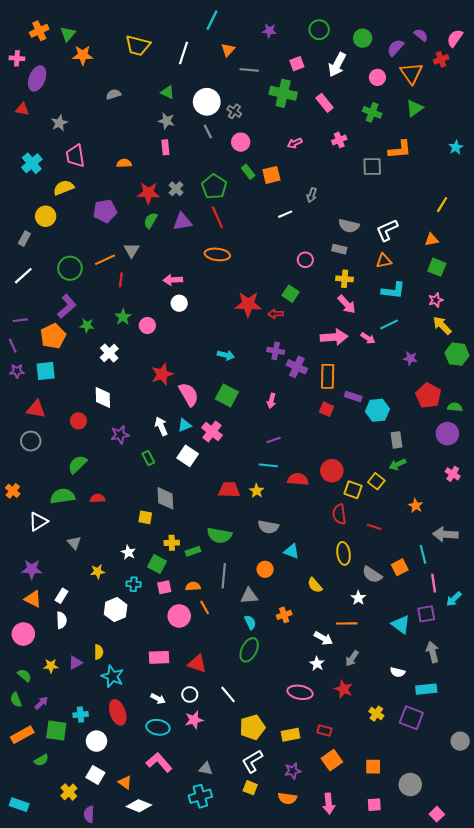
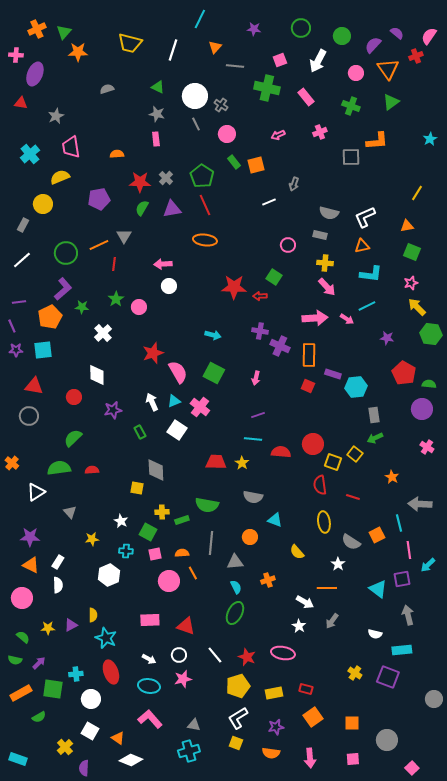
red star: (344, 689) -> (247, 657), moved
green semicircle: (16, 700) -> (15, 660), turned -56

